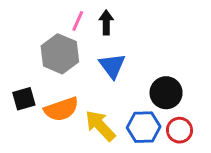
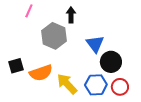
pink line: (78, 21) -> (29, 11), moved
gray hexagon: (60, 54) -> (54, 36), moved
blue triangle: (112, 66) -> (95, 44), moved

